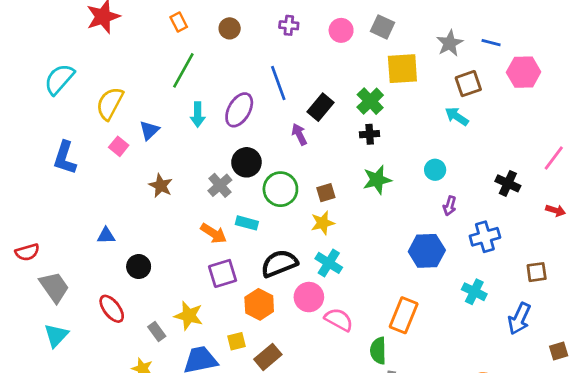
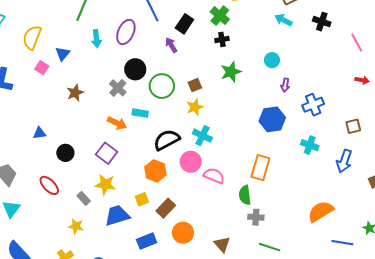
pink line: (554, 158) -> (357, 43), turned -60
black cross: (508, 183) -> (322, 22), moved
brown star: (161, 186) -> (75, 93), turned 30
purple square: (223, 273) -> (107, 153), moved, turned -30

